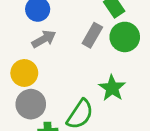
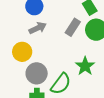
gray circle: (31, 104) -> (37, 73), moved

